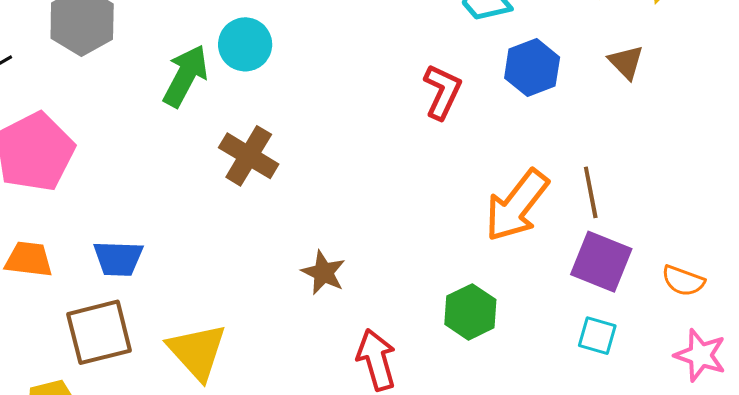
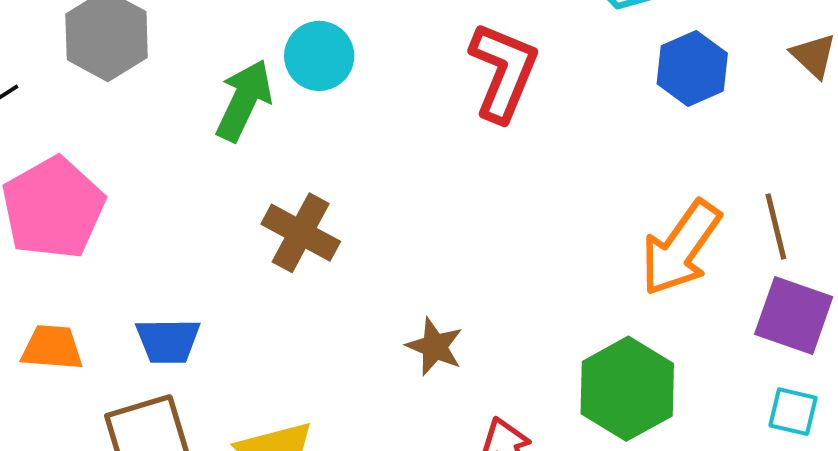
red L-shape: (442, 92) -> (503, 72), moved, size x1.4
brown cross: (249, 156) -> (301, 233), moved
green hexagon: (470, 312) -> (627, 389), size x1.4

